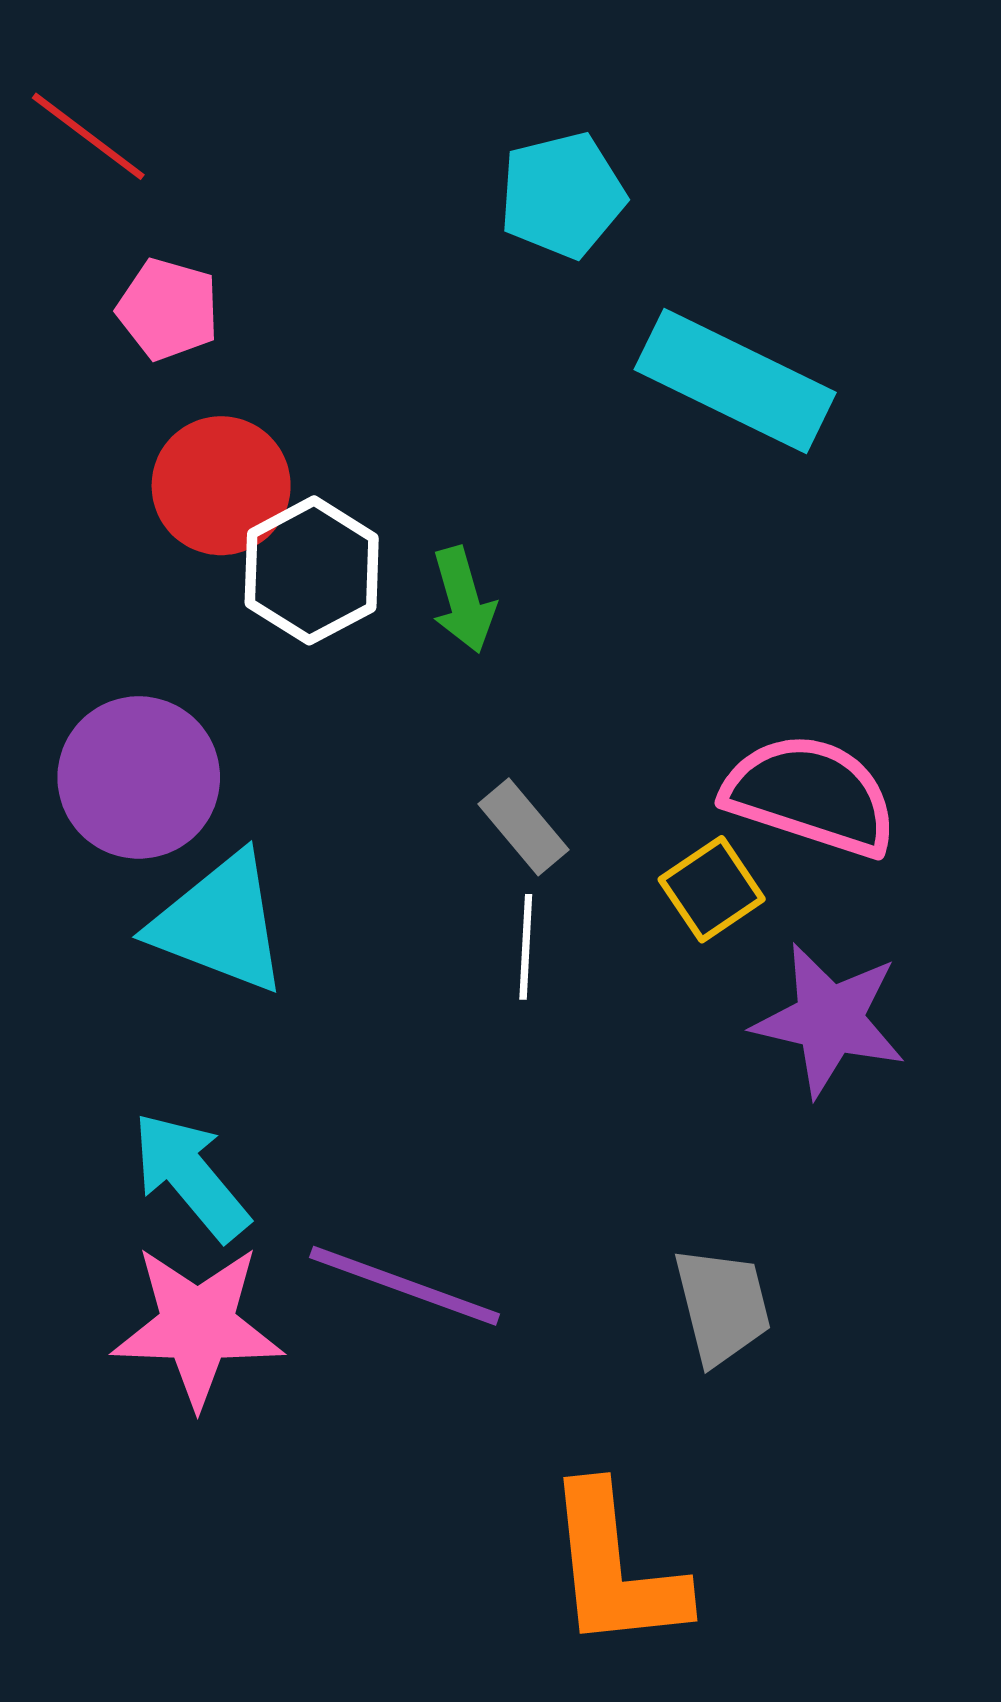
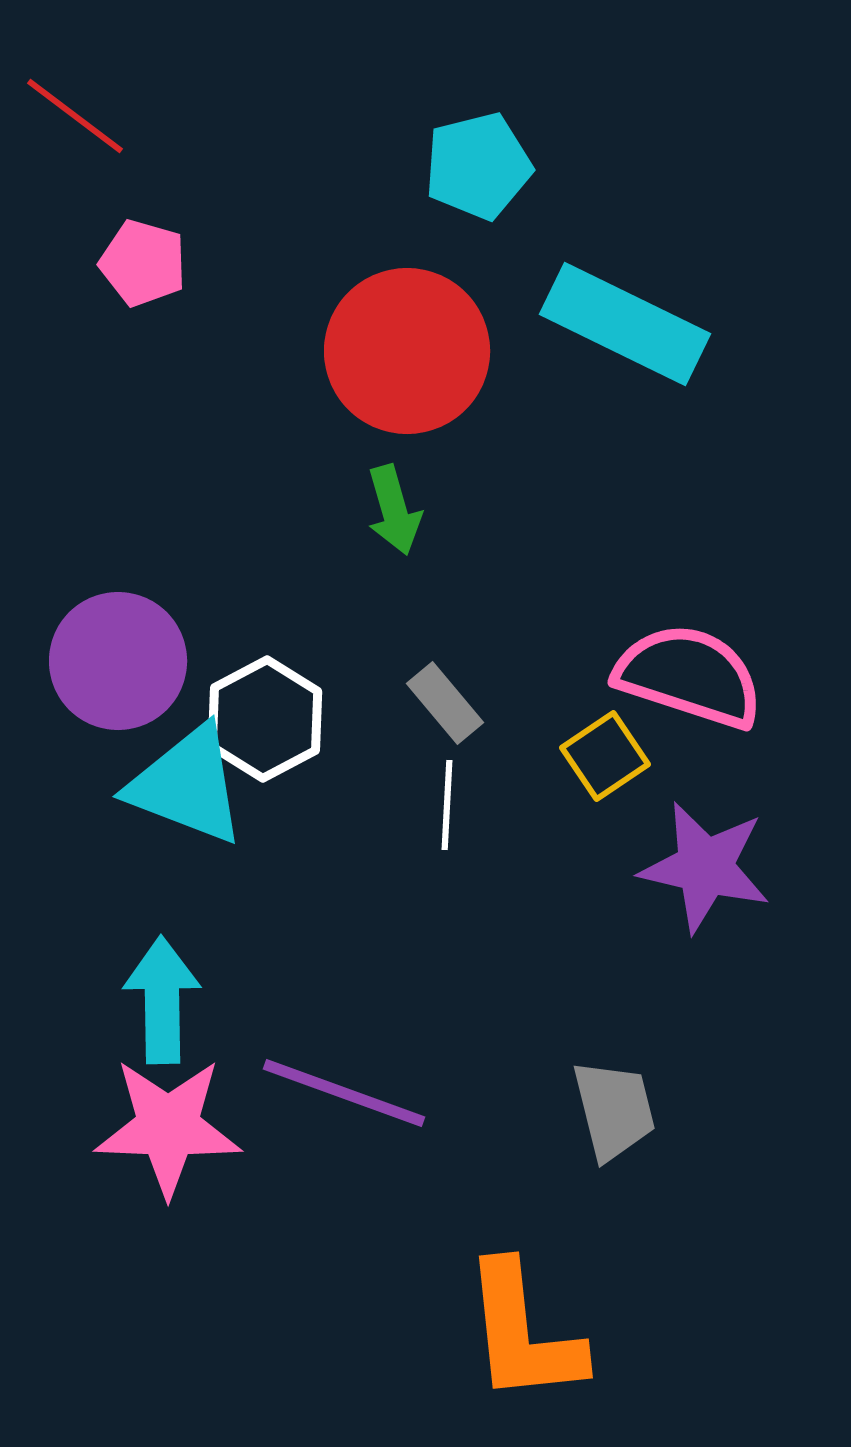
red circle: (221, 486) -> (407, 351), moved, size x1.4
white hexagon: (312, 570) -> (265, 719), moved
cyan arrow: (190, 1176) -> (162, 1000), turned 39

